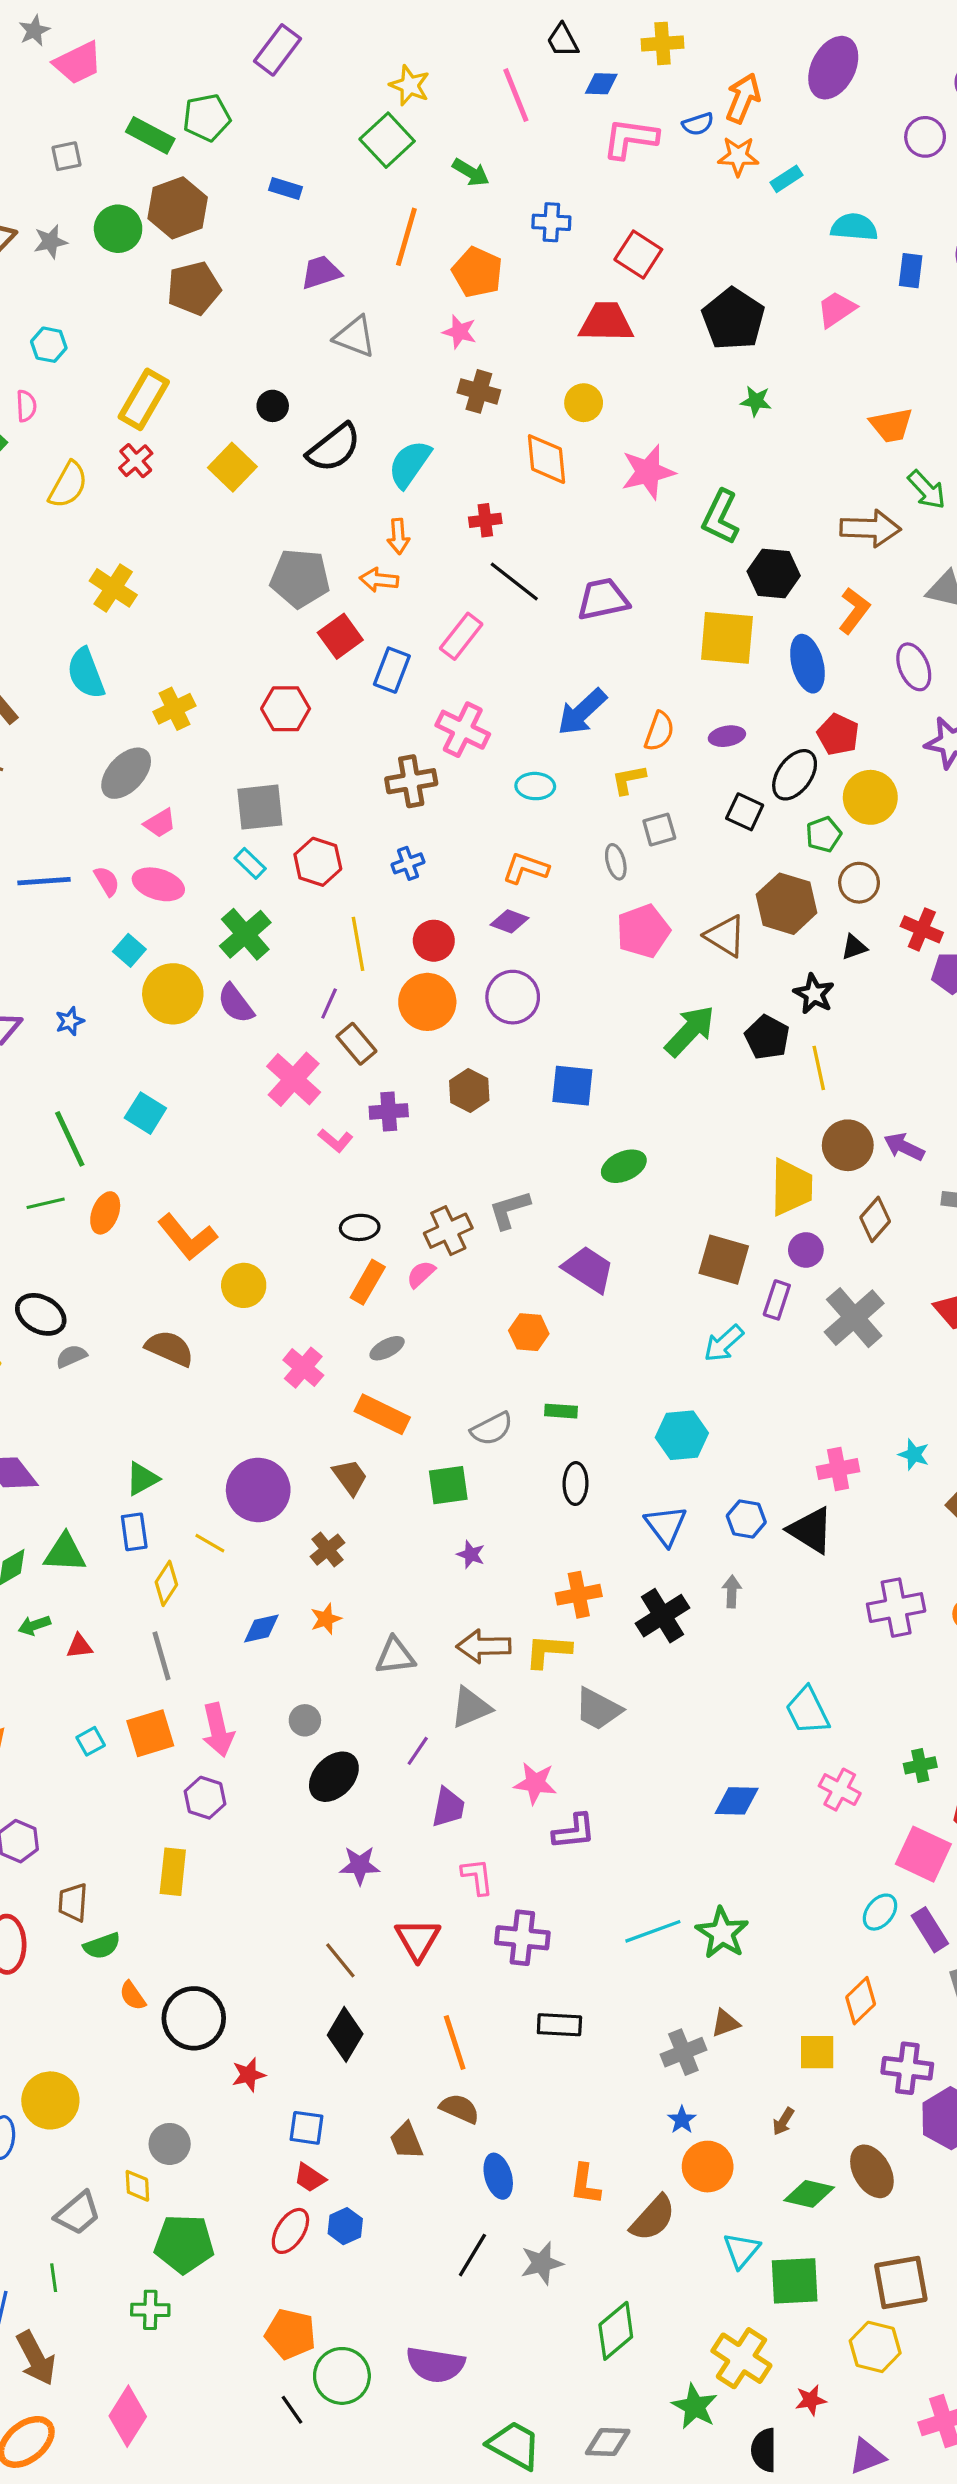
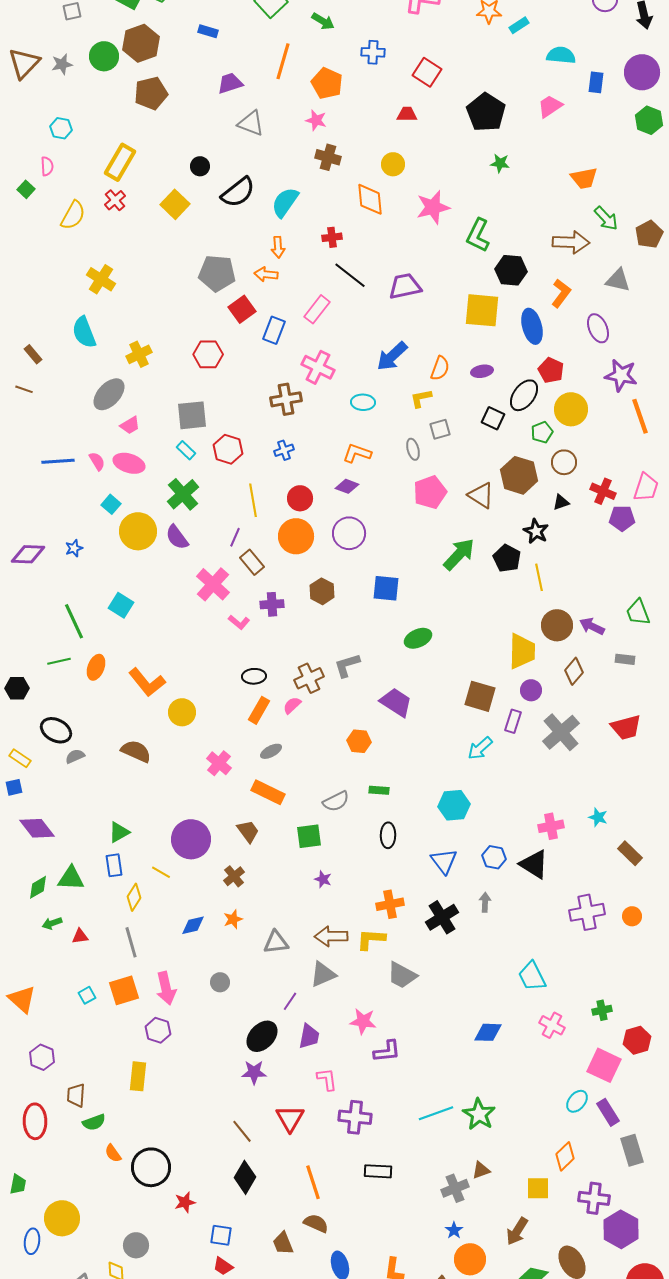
red trapezoid: (606, 322) -> (407, 114), size x0.6
black ellipse: (334, 1777) -> (262, 1036), moved
brown arrow: (783, 2121) -> (517, 1231), size x1.6

